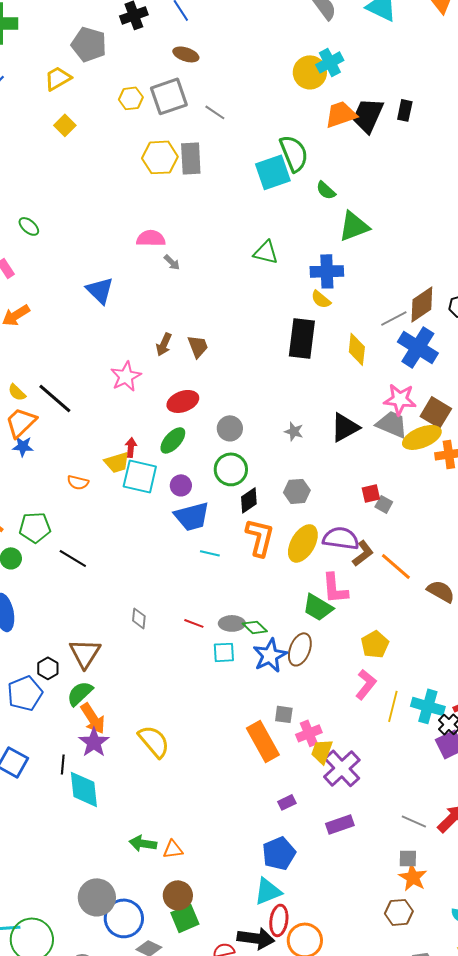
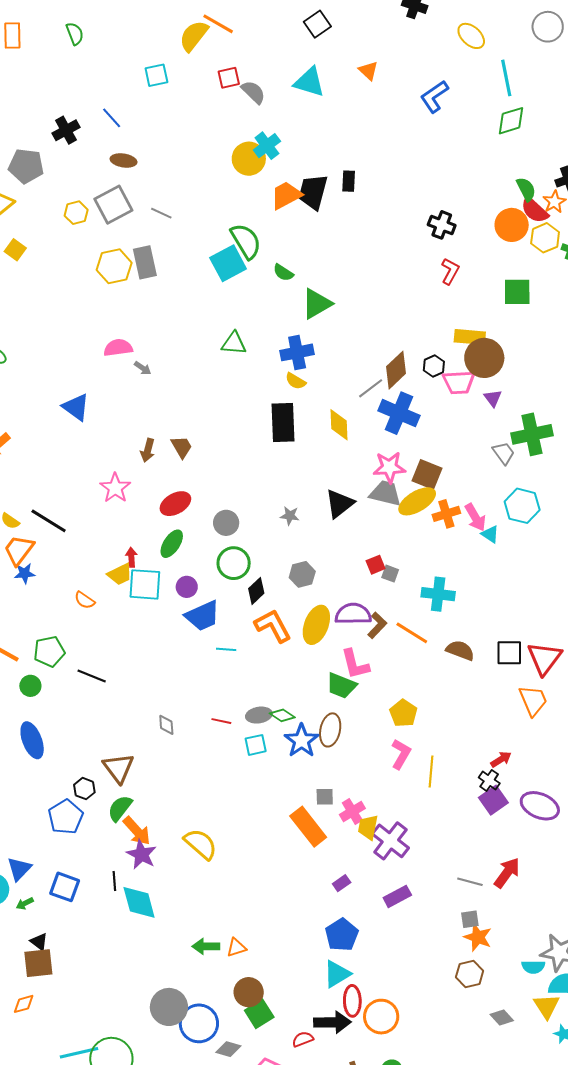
orange semicircle: (78, 482) -> (85, 600), turned 30
orange L-shape: (260, 537) -> (273, 626), turned -33
cyan cross: (428, 706) -> (438, 594), moved

